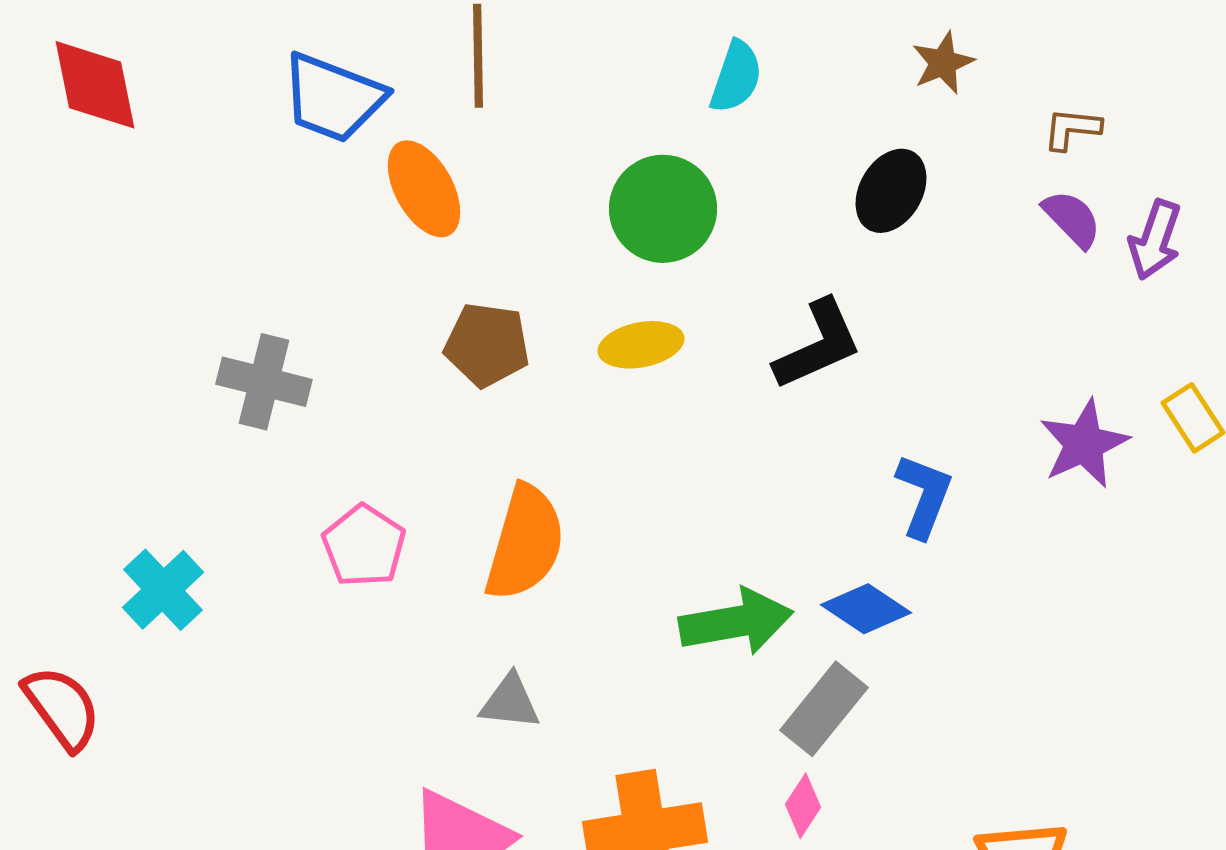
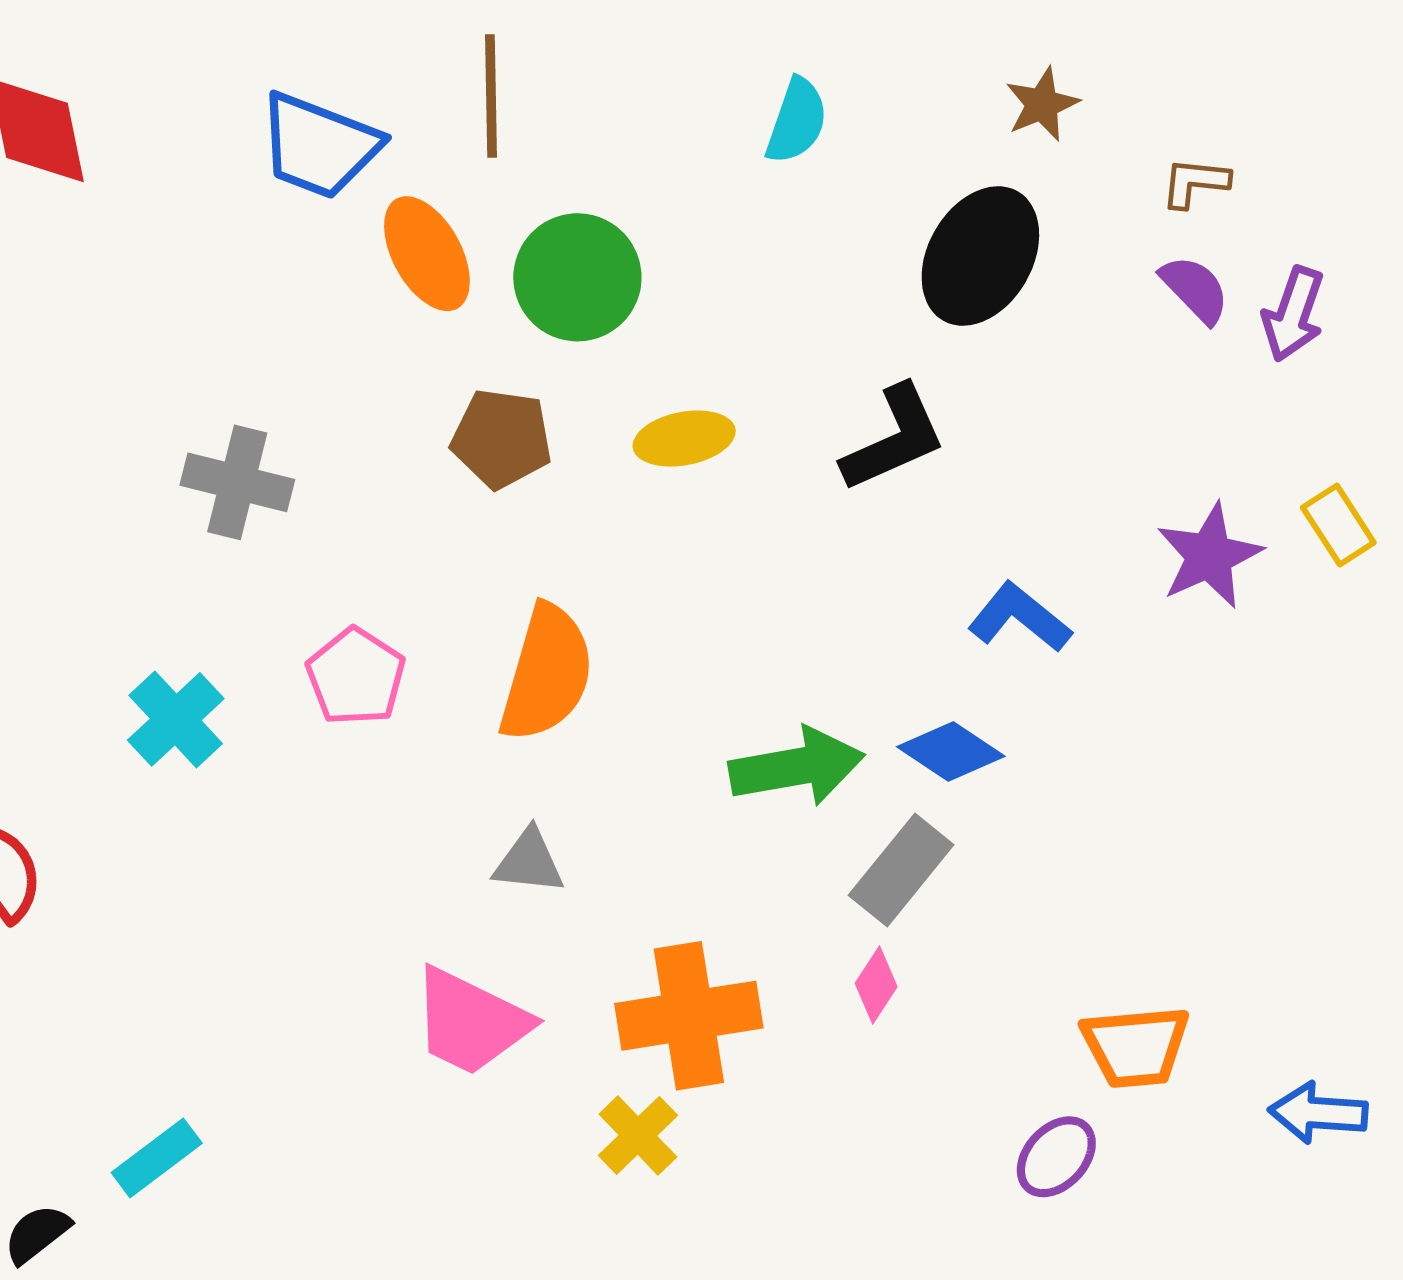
black ellipse: (891, 191) -> (980, 256), size x1.4
green circle: (663, 209) -> (577, 277), moved
blue L-shape: (924, 496) -> (1020, 617), turned -72
cyan cross: (163, 590) -> (176, 719), moved

